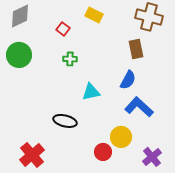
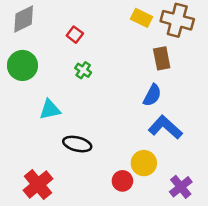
yellow rectangle: (94, 15) -> (141, 18), moved
green cross: (70, 59) -> (83, 70), turned 32
cyan triangle: (91, 92) -> (50, 109), moved

